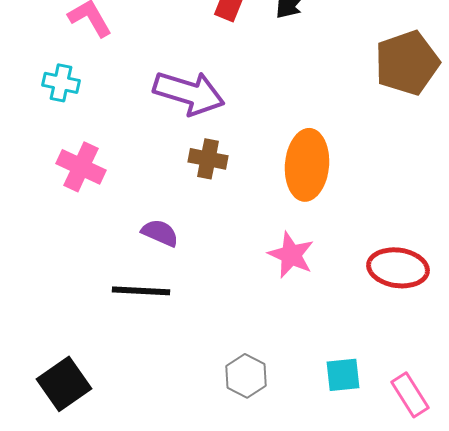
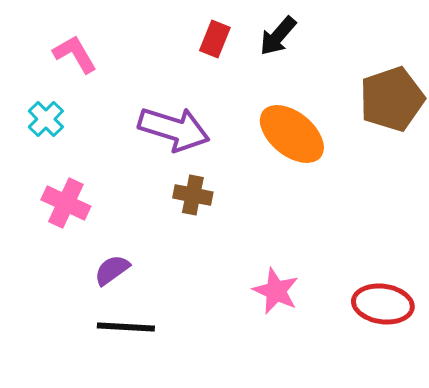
cyan cross: (61, 83) -> (46, 119), turned 33
orange ellipse: (307, 165) -> (292, 134), moved, turned -56
purple semicircle: (160, 233) -> (112, 270), moved, turned -60

